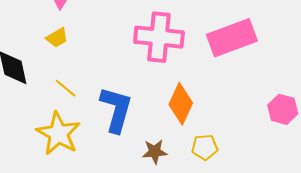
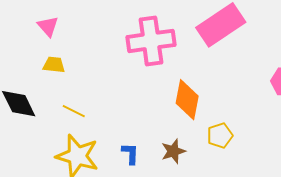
yellow trapezoid: (57, 38) -> (54, 65), turned -130
blue L-shape: (116, 109) -> (130, 154), moved, size x0.5

